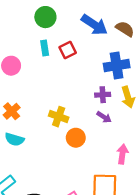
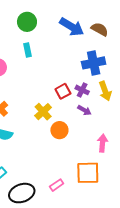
red square: (68, 50) -> (63, 91), moved
purple cross: (103, 95) -> (82, 90), turned 32
yellow cross: (59, 117) -> (43, 112), turned 30

